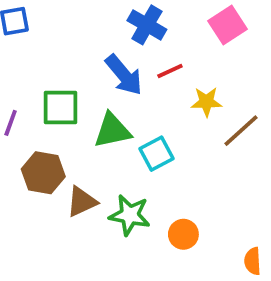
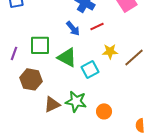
blue arrow: (124, 75) -> (73, 28), size x0.7
yellow star: (206, 102) -> (110, 51), moved
green triangle: (112, 131) -> (67, 57), turned 40
brown triangle: (82, 202) -> (52, 104), moved

